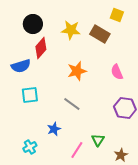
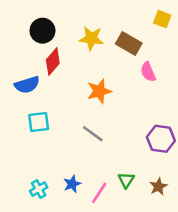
yellow square: (117, 15) -> (162, 19), moved
pink semicircle: (117, 72) -> (148, 72), moved
blue star: (54, 129) -> (72, 184), moved
brown star: (121, 155) -> (158, 186), moved

